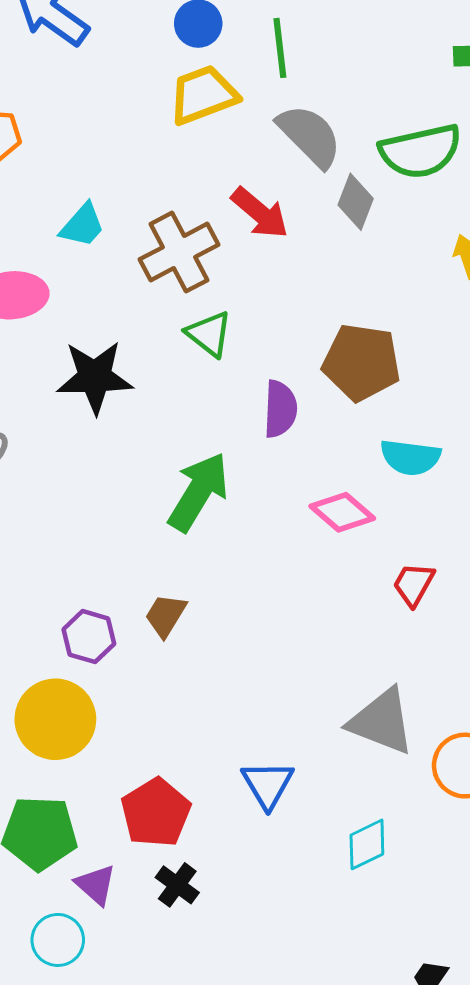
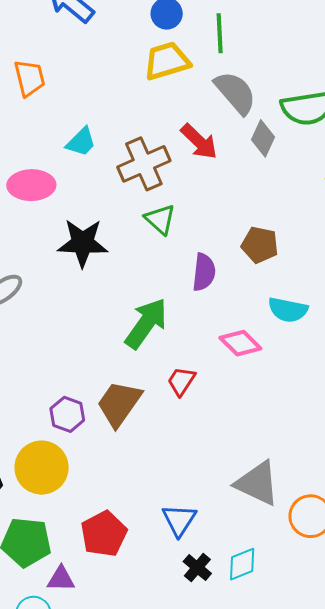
brown pentagon: (361, 362) -> (260, 245), size x0.7
red trapezoid: (414, 584) -> (181, 381), moved
brown trapezoid: (166, 615) -> (119, 404), size x1.6
purple triangle: (96, 885) -> (61, 579), turned -44
black cross: (177, 885) -> (197, 568), moved

